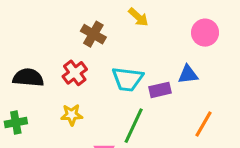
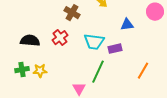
pink circle: (205, 33) -> (155, 12), moved
blue triangle: (188, 74) -> (127, 25), moved
yellow star: (72, 115) -> (40, 71), moved

